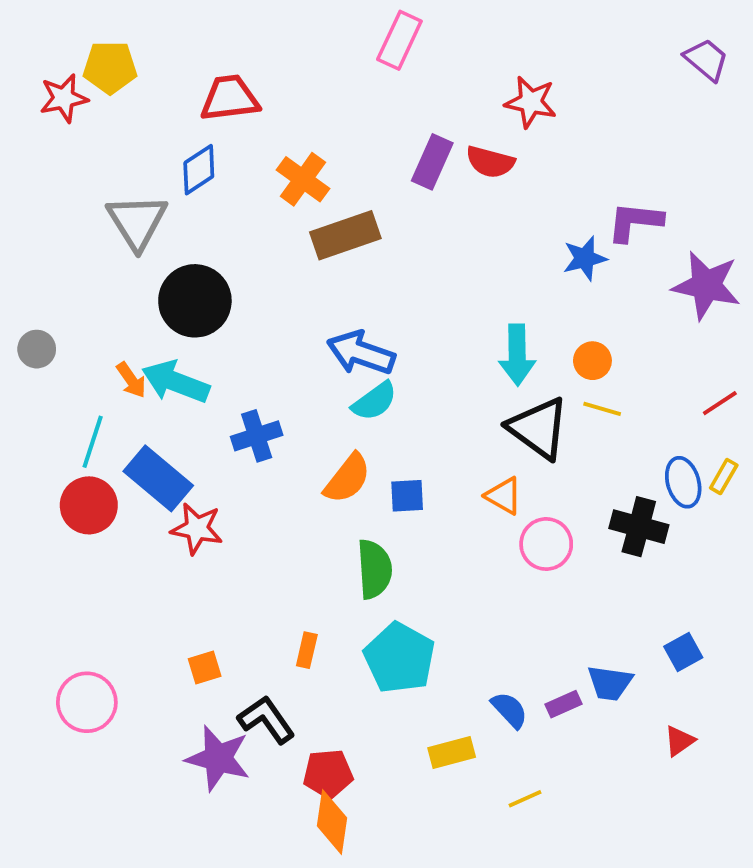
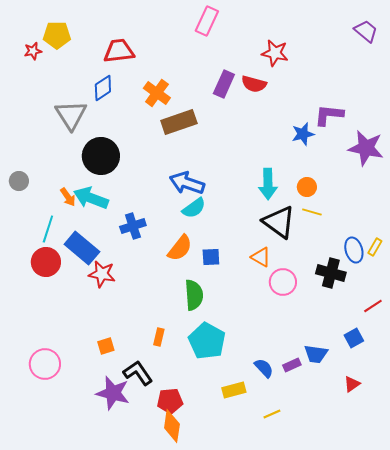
red star: (64, 98) -> (33, 51), size x0.7
red line: (720, 403) -> (373, 306), moved

